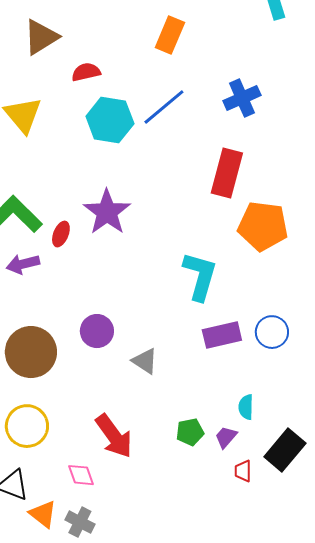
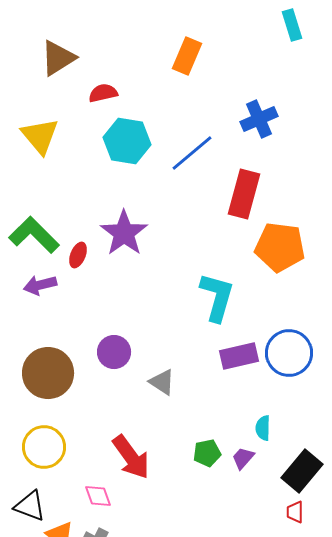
blue line: (164, 107) -> (192, 153), moved
blue circle: (272, 332) -> (289, 353), size x1.4
red trapezoid: (243, 471) -> (295, 512), moved

